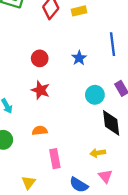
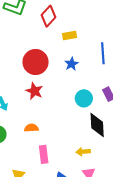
yellow rectangle: (79, 11) -> (70, 36), moved
red circle: (40, 58) -> (36, 62), size x1.6

